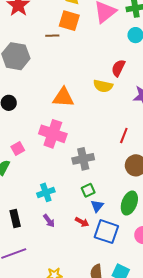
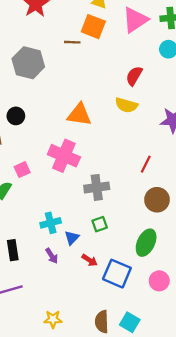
red semicircle: (118, 68) -> (134, 76), moved
blue triangle: (97, 206) -> (72, 238), moved

